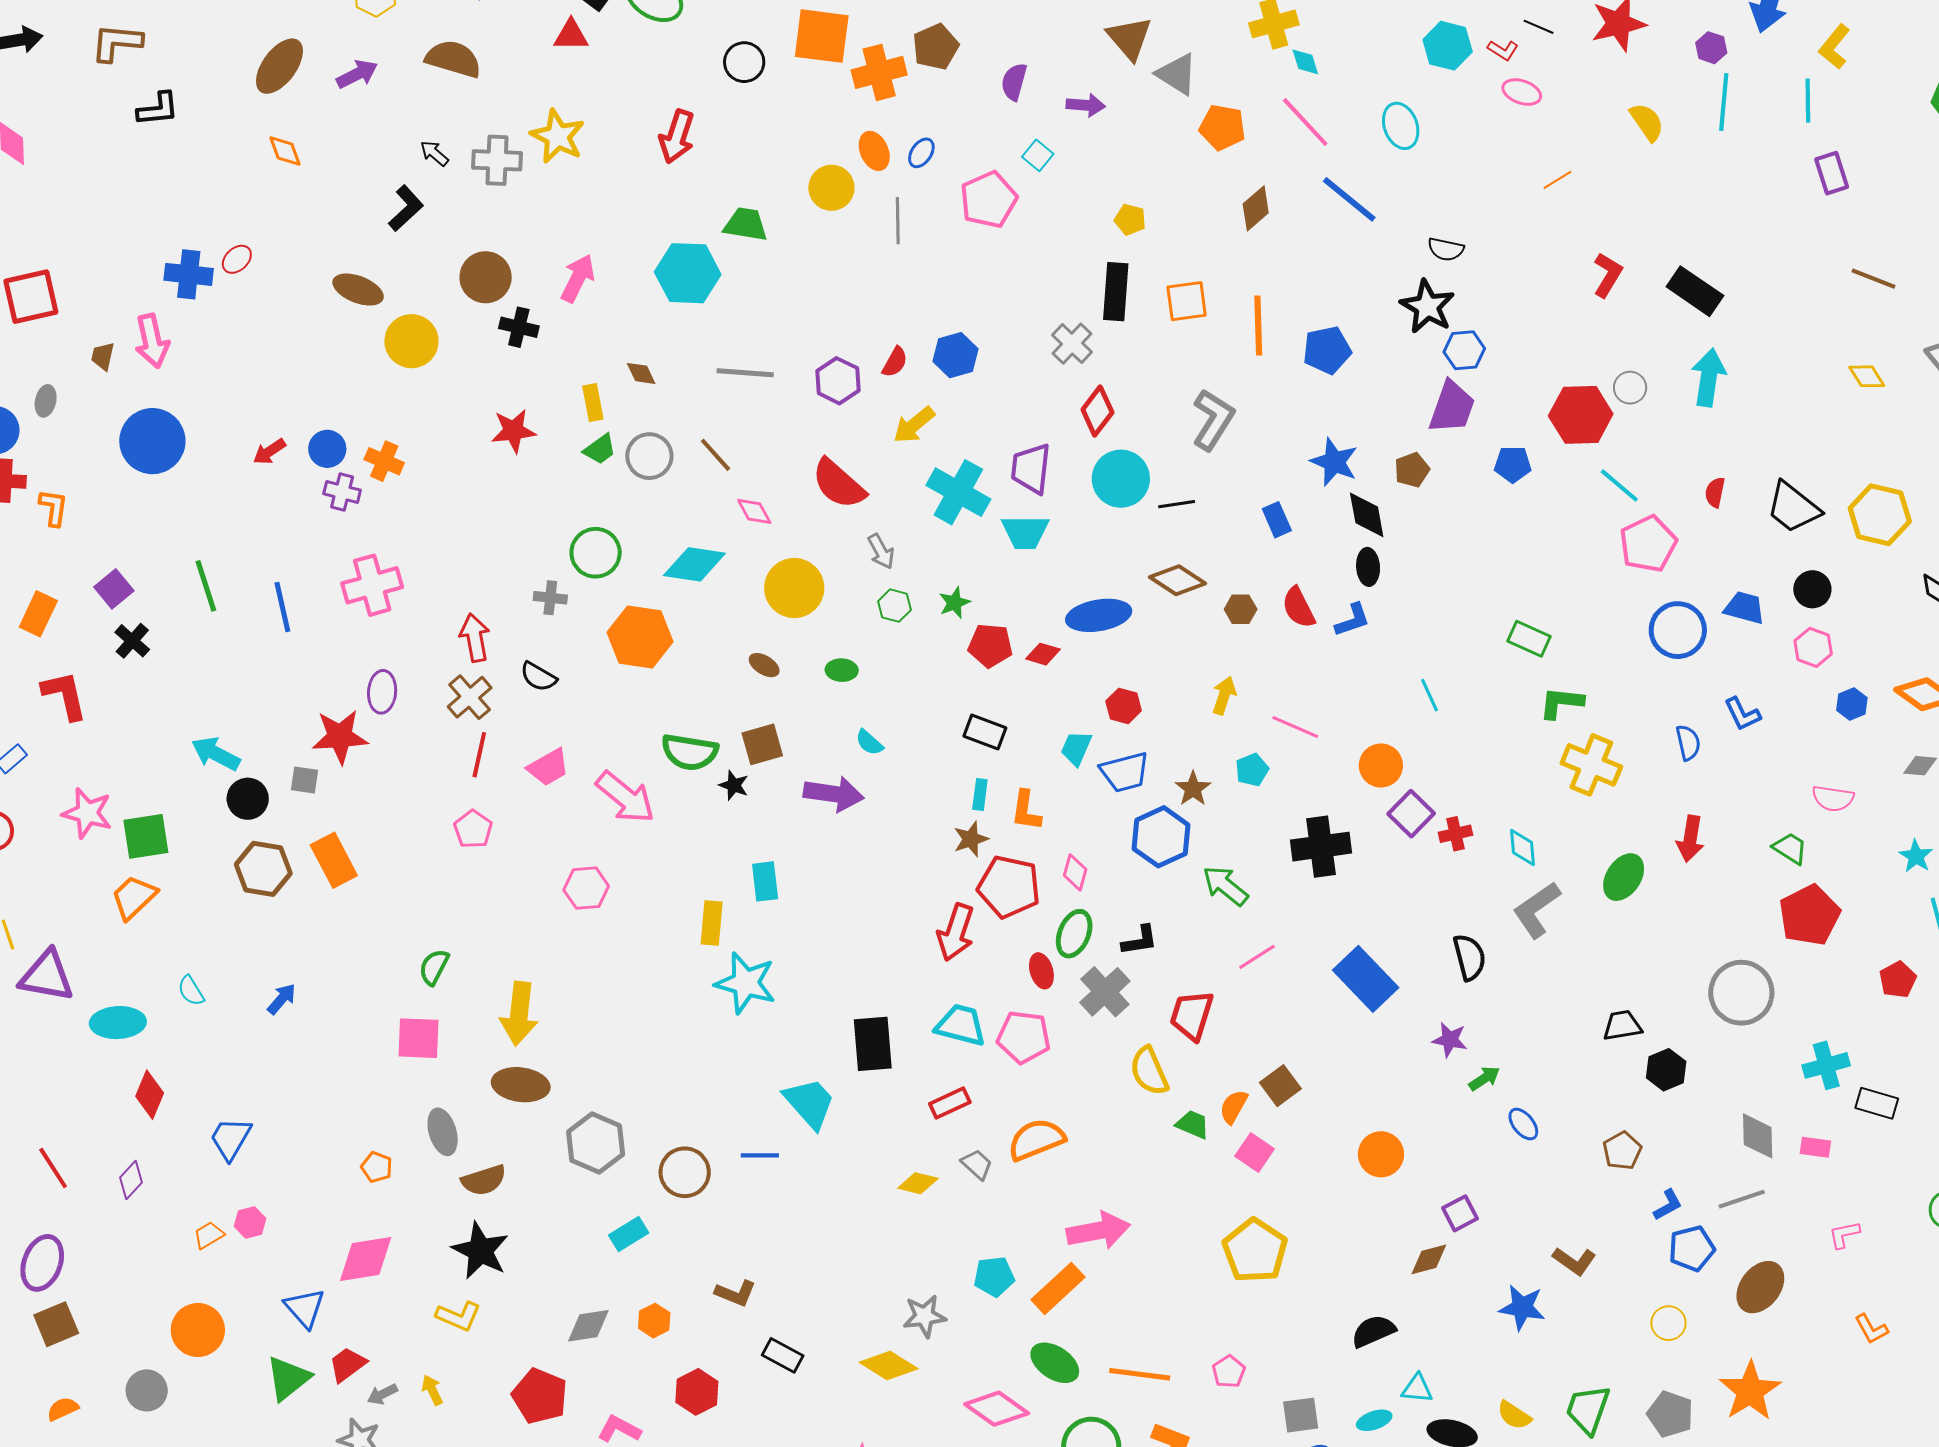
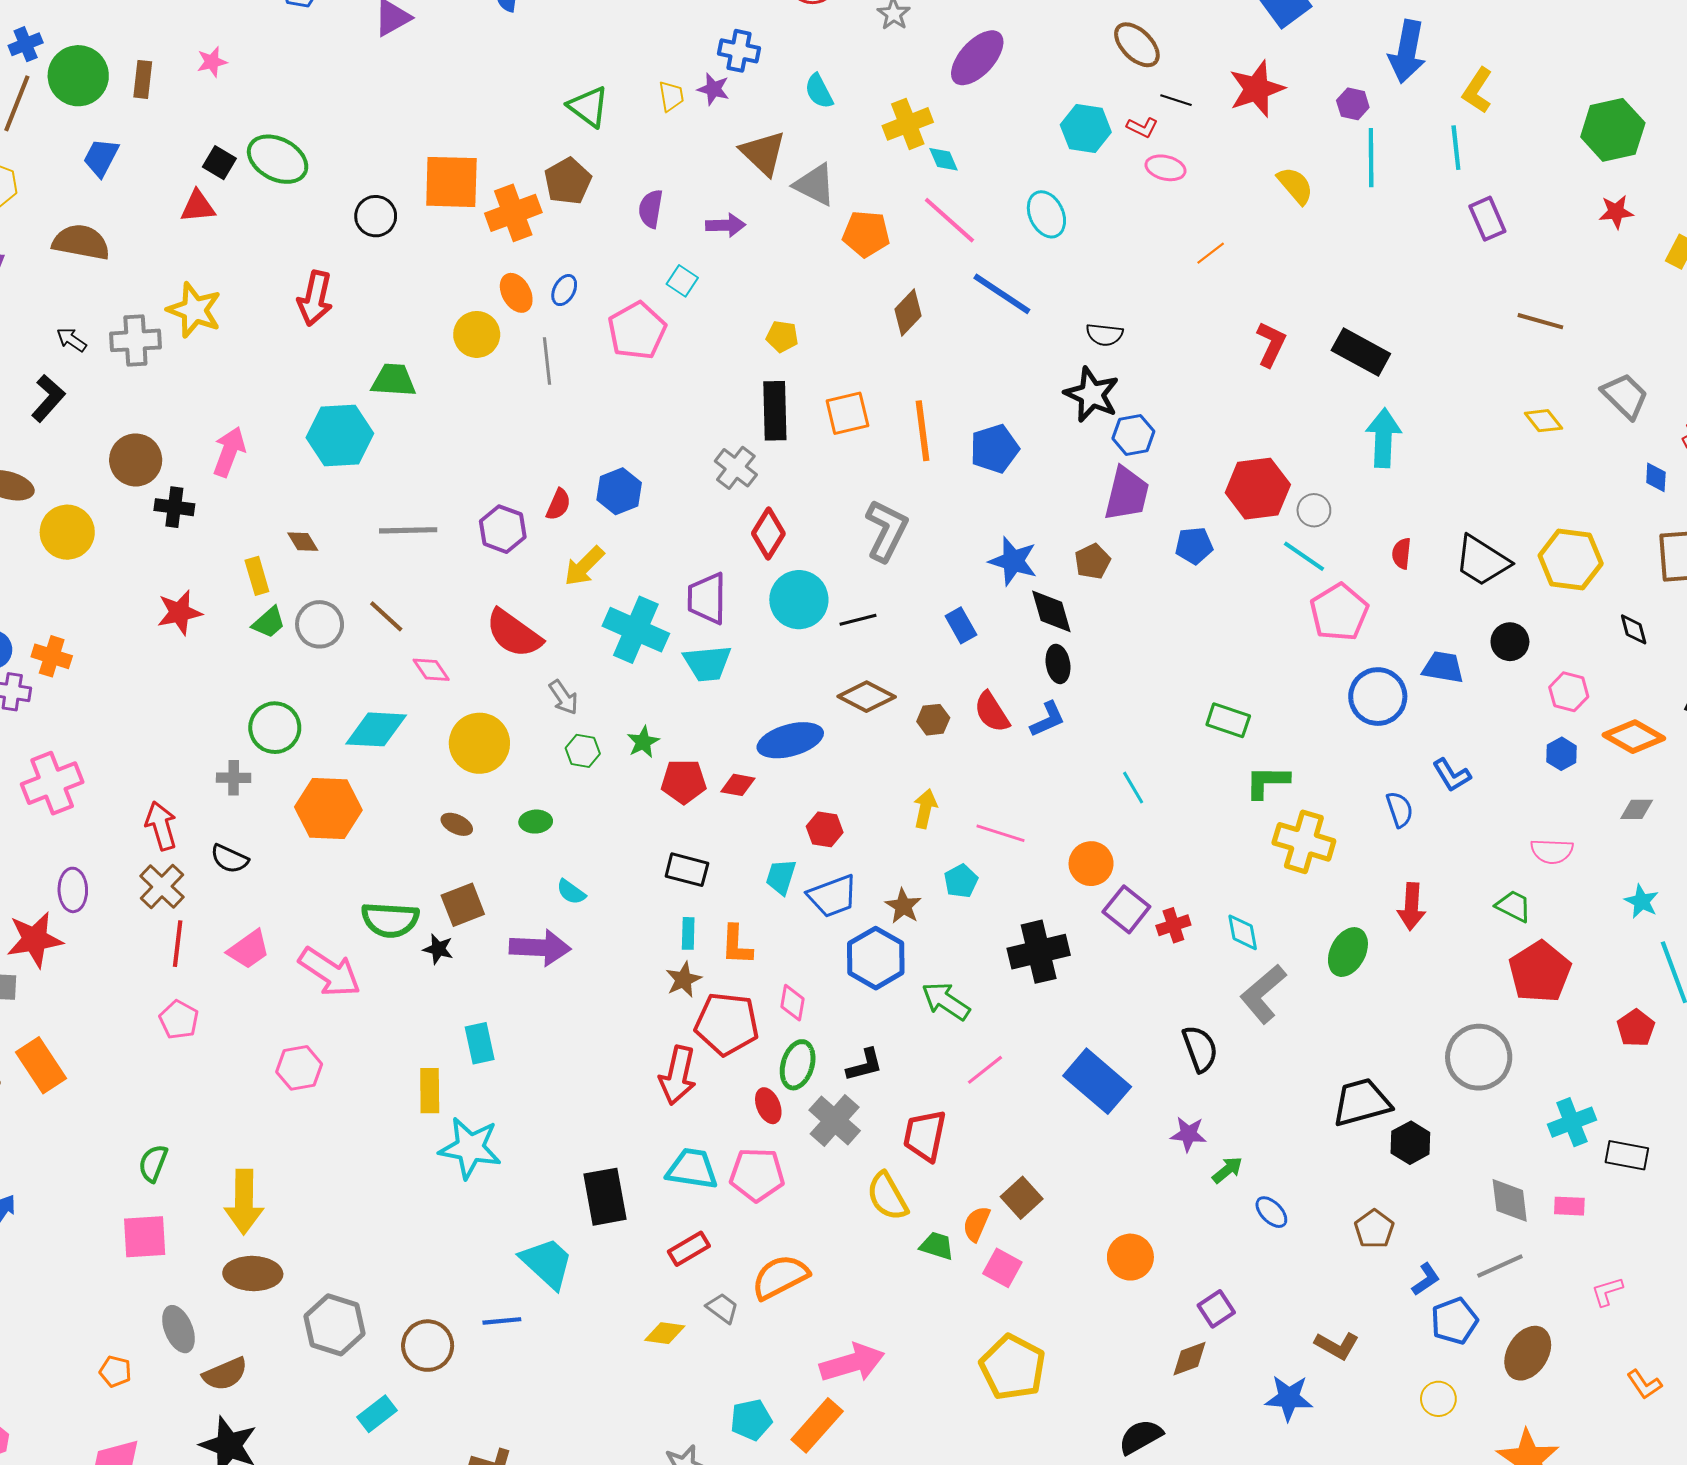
gray circle: (1630, 388) -> (1314, 510), moved
pink hexagon: (1813, 647) -> (1569, 692), moved
black trapezoid: (1622, 1025) -> (1361, 1102), size x1.5

